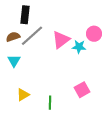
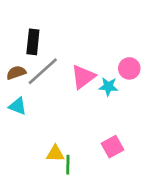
cyan triangle: (14, 61) -> (18, 106), turned -40
yellow triangle: (23, 95) -> (55, 154), moved, turned 32

